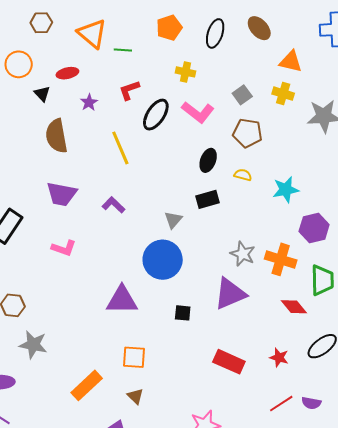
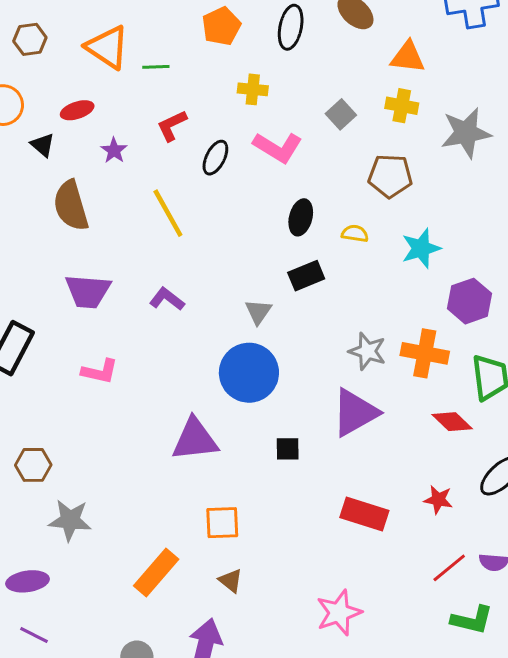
black ellipse: (156, 115) -> (215, 158), size x0.7
brown pentagon: (248, 133) -> (390, 176), moved

